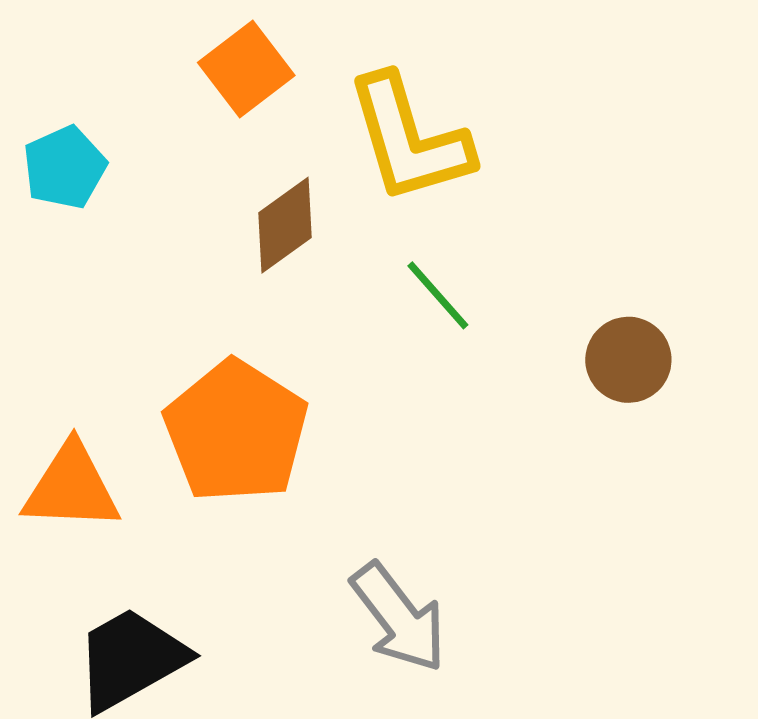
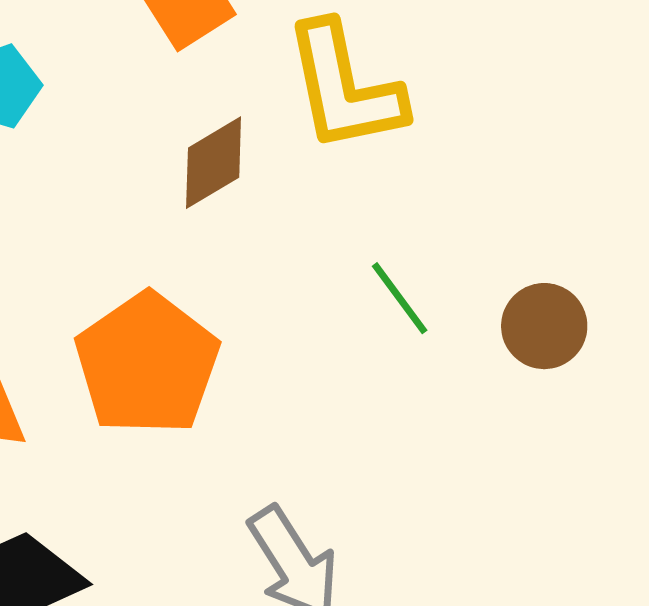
green line: (438, 295) -> (400, 298), moved

